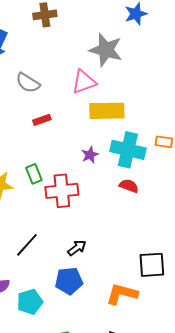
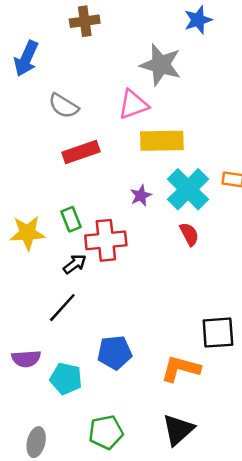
red rectangle: (42, 120) -> (81, 152), size x1.6
cyan cross: (128, 150) -> (188, 189), turned 32
red semicircle: (129, 186) -> (189, 234), turned 42
black arrow: (77, 248) -> (75, 264), moved
cyan pentagon: (30, 302) -> (66, 379), turned 30

